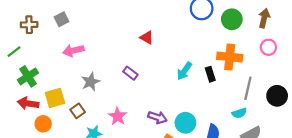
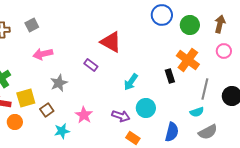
red triangle: (147, 38) -> (111, 42), size x1.6
orange cross: (230, 57) -> (188, 60), turned 30
cyan arrow: (184, 71) -> (131, 82), moved
purple rectangle: (130, 73) -> (91, 65), moved
cyan circle: (185, 123) -> (146, 108), moved

